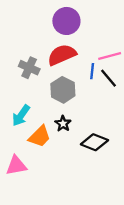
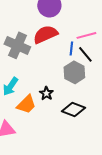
gray cross: (29, 68) -> (17, 45), size x1.4
gray hexagon: (63, 90) -> (74, 72), moved

